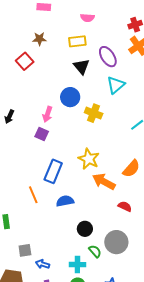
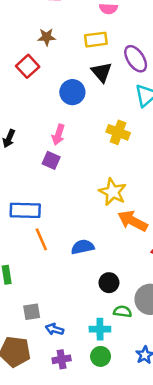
blue circle: (70, 97) -> (72, 92), moved
blue rectangle: (53, 171) -> (25, 210), moved, turned 70
green semicircle: (95, 251) -> (122, 312), turned -40

